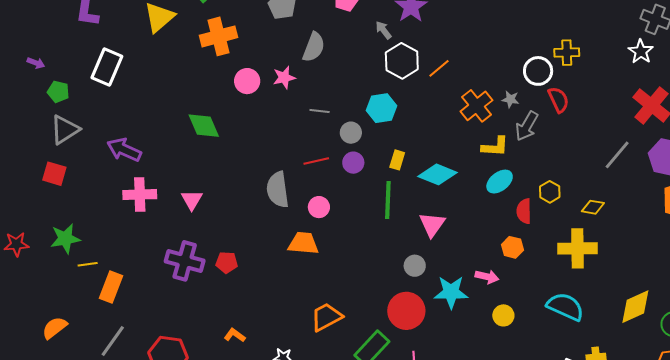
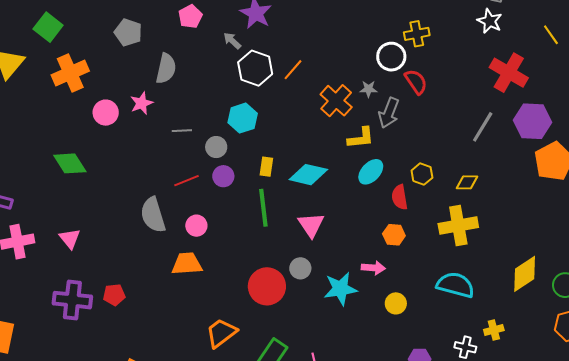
red circle: (406, 311) -> (267, 286), moved

